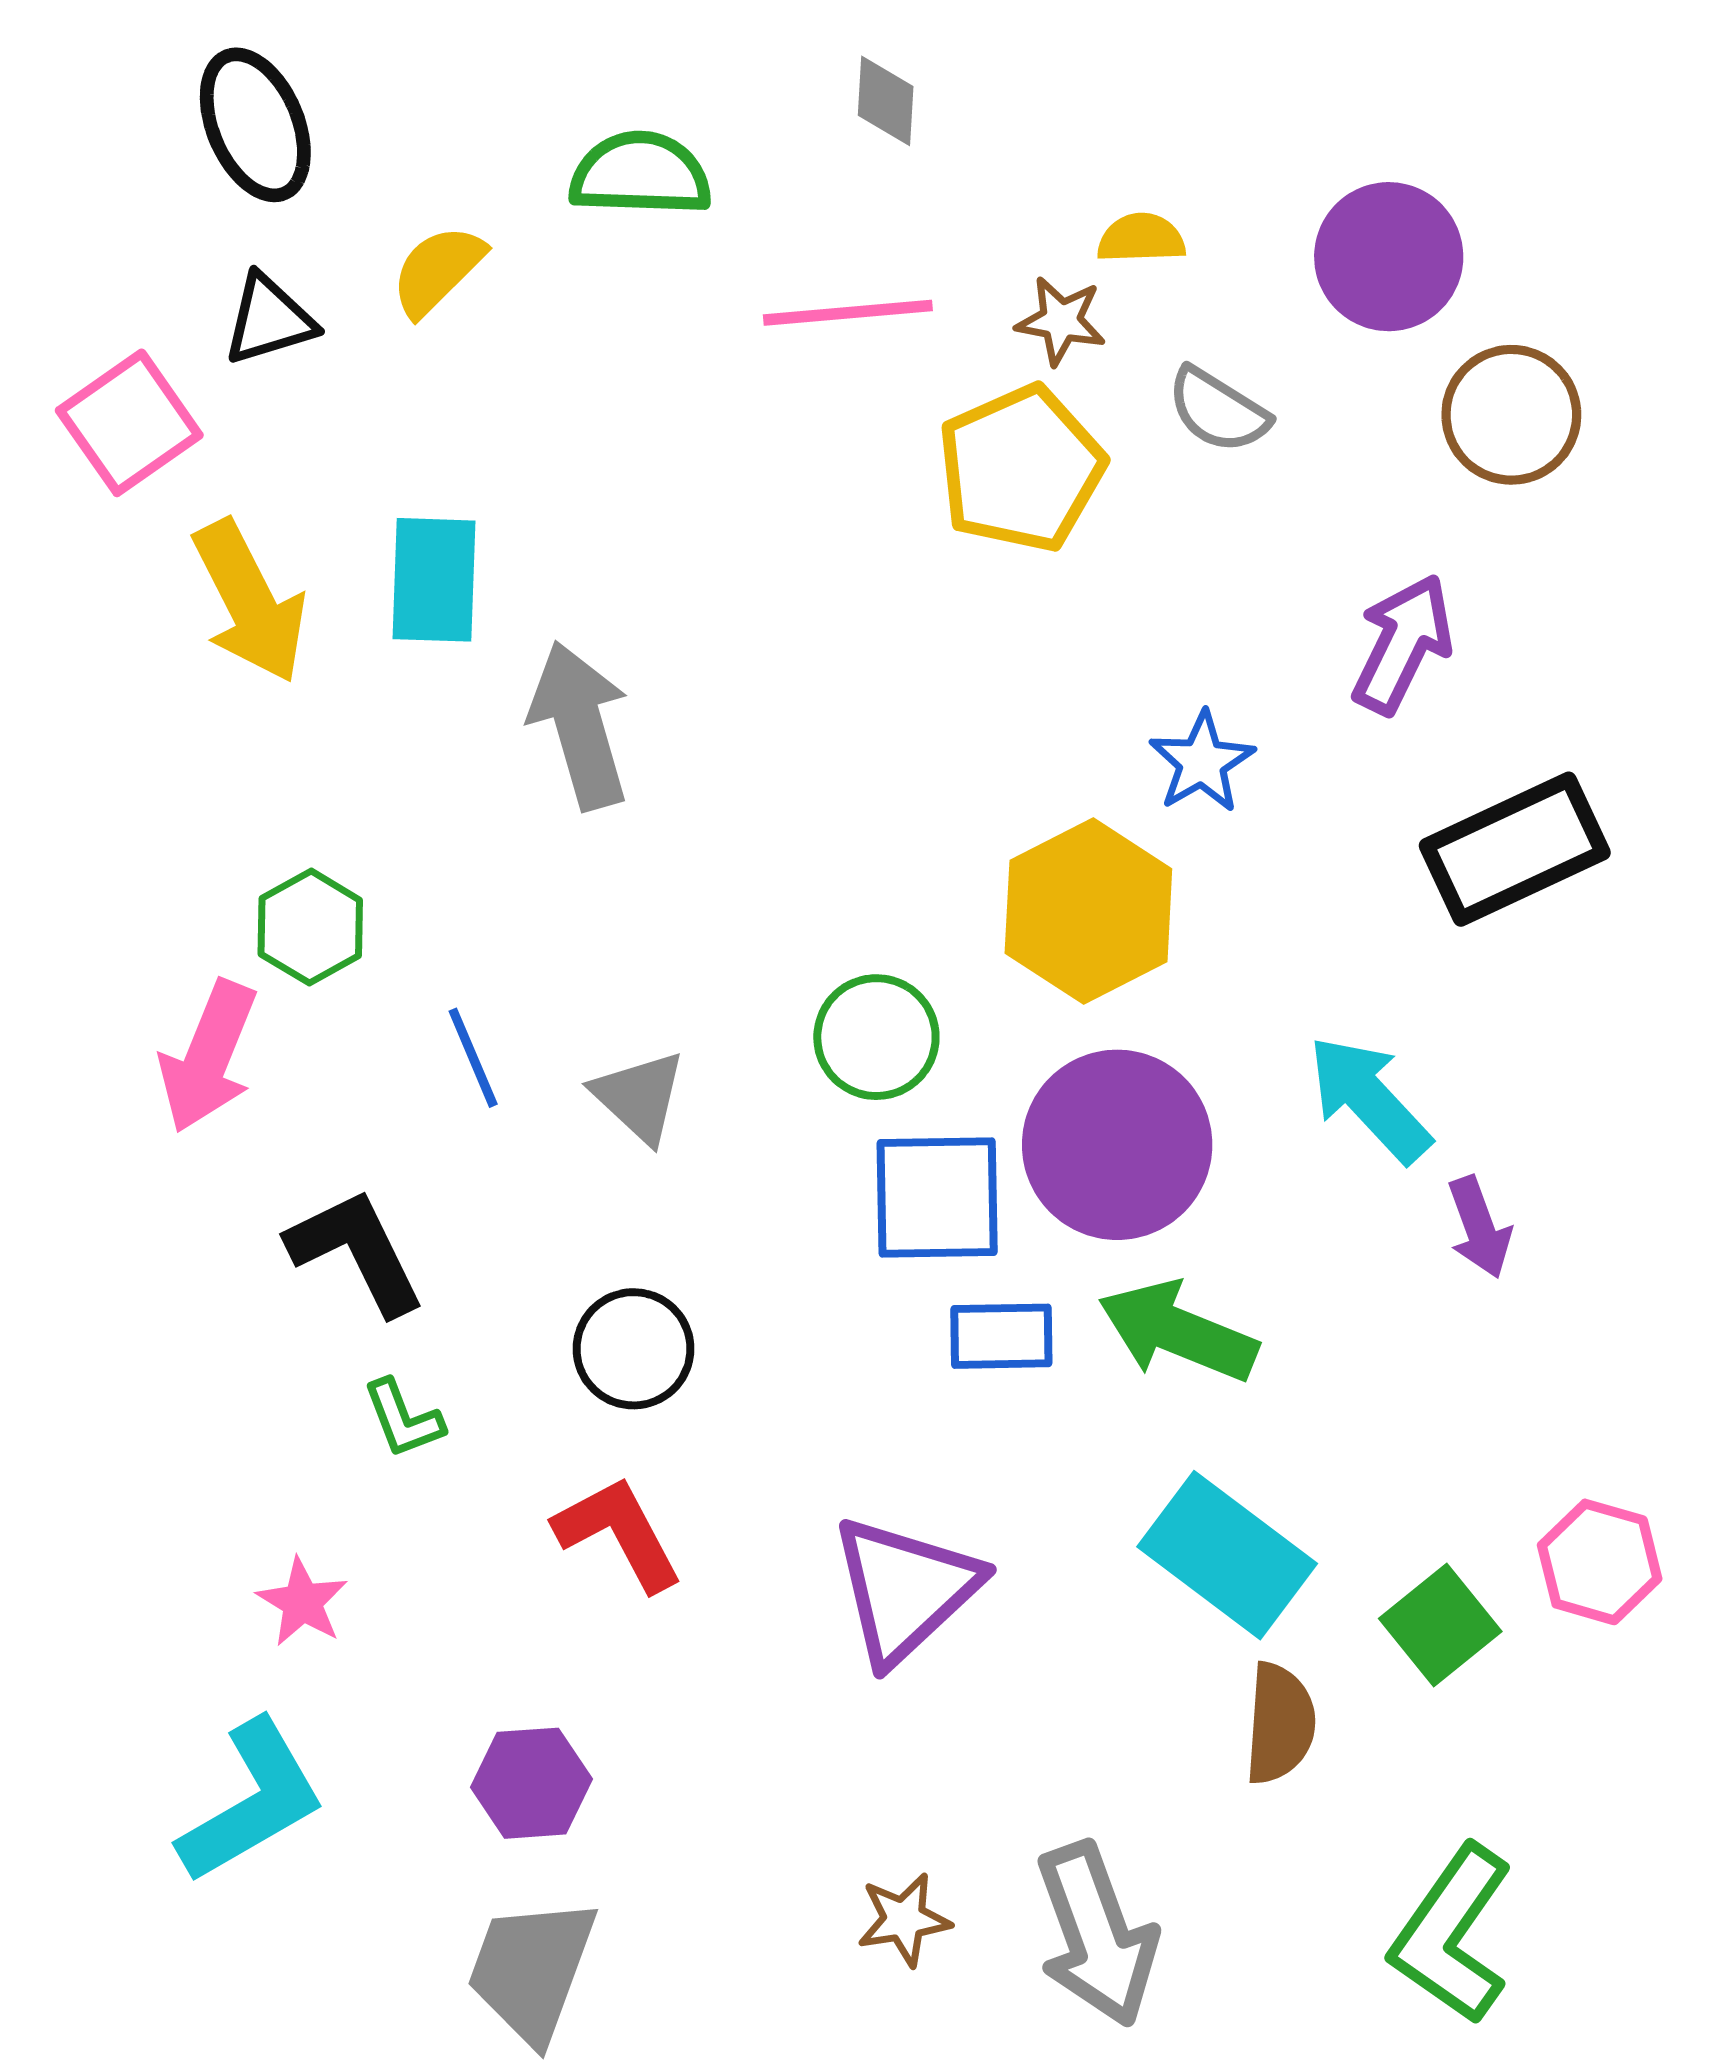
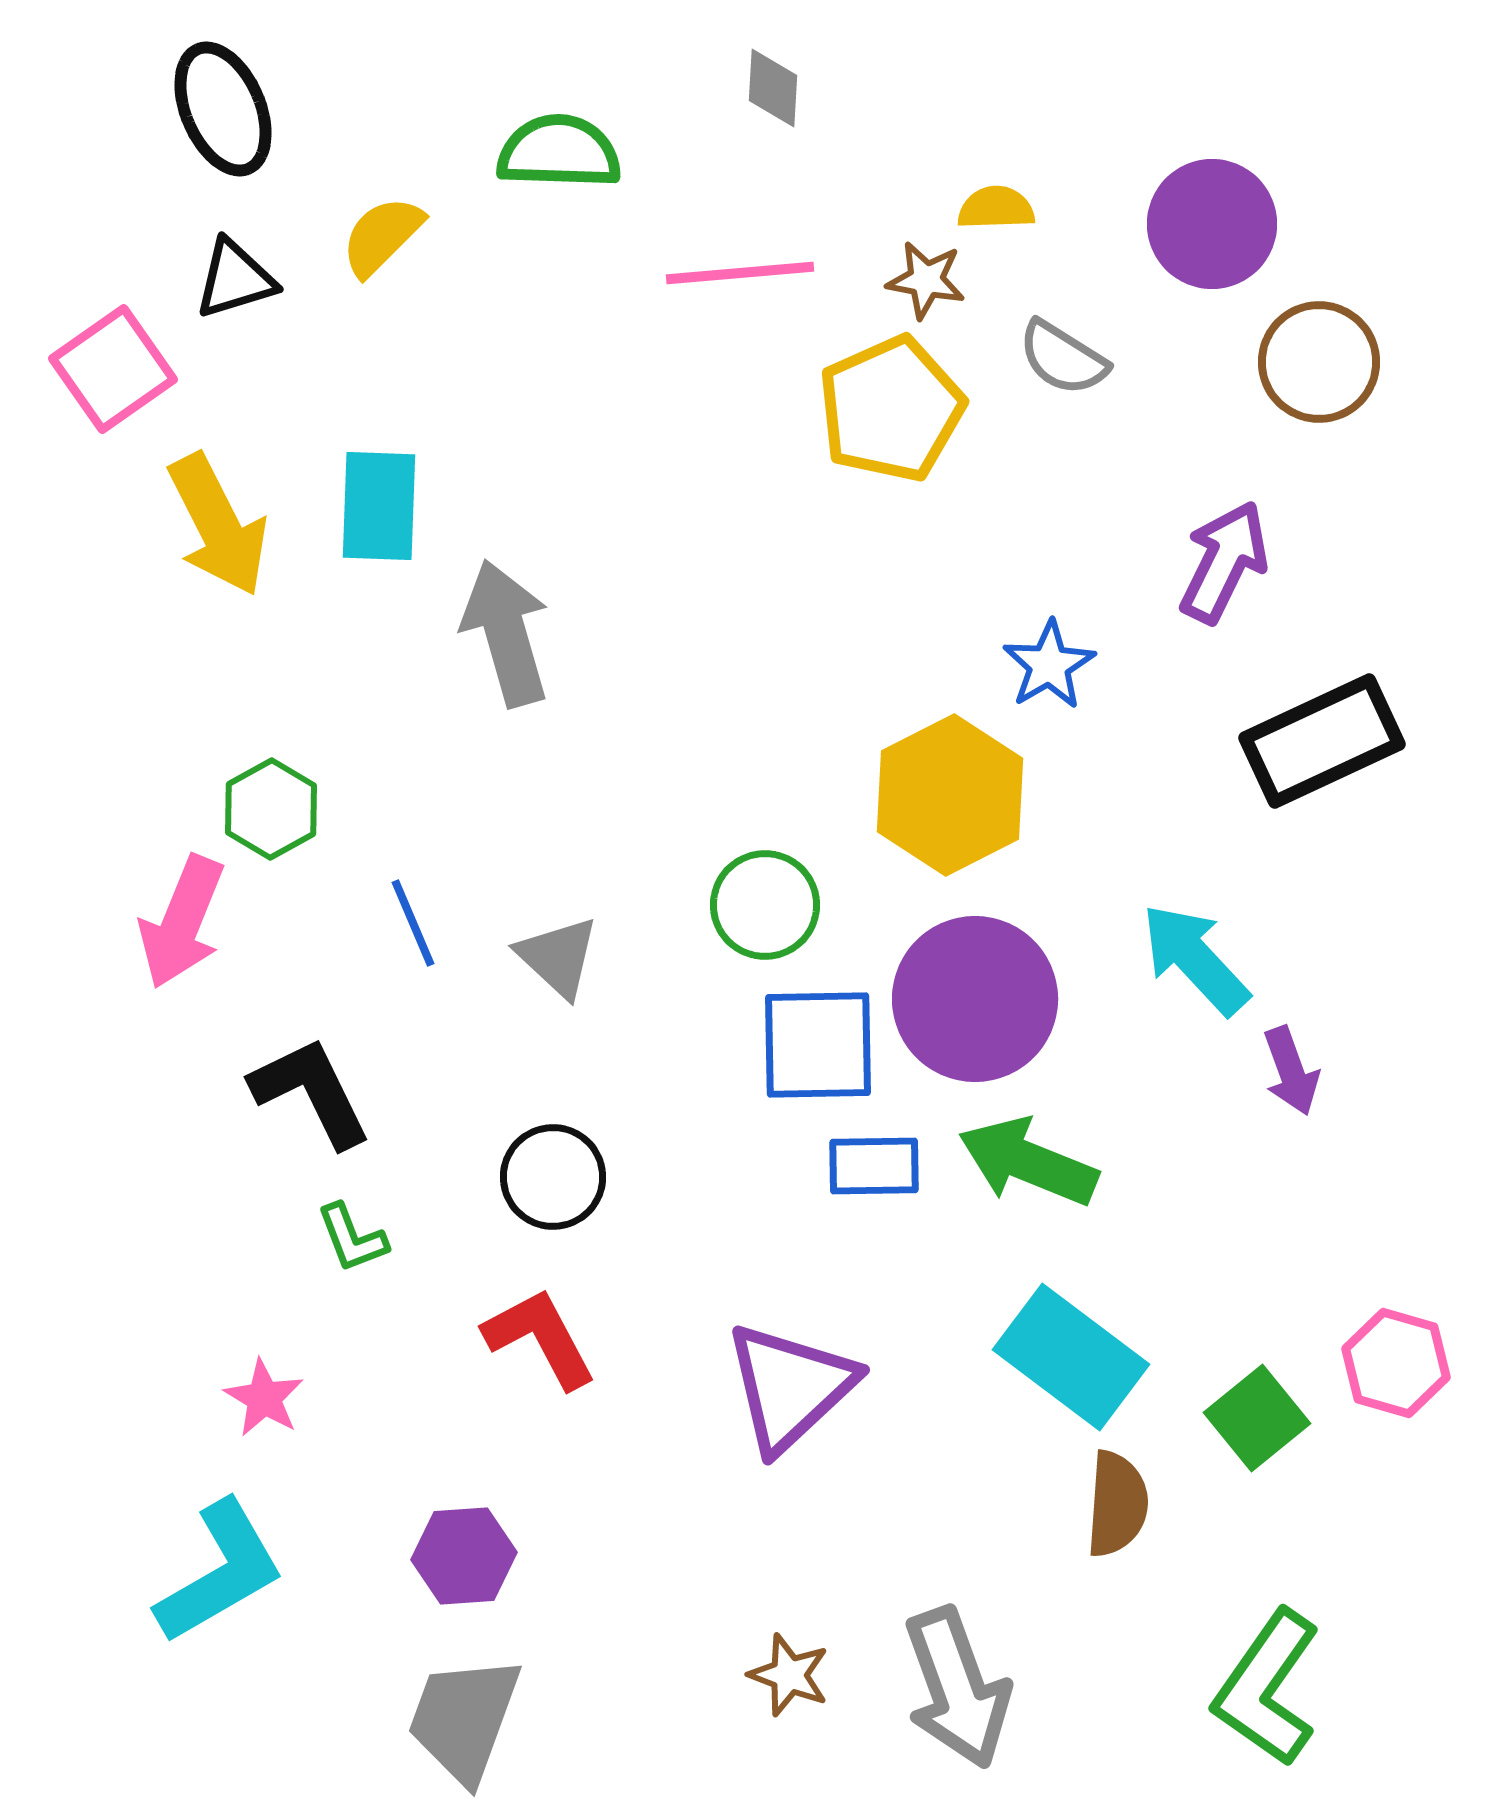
brown star: (904, 1920) -> (789, 1675), turned 30

